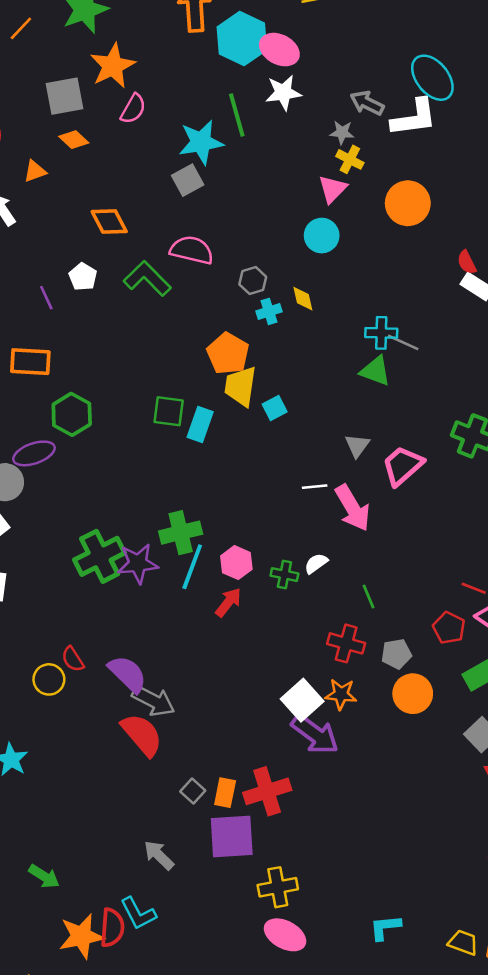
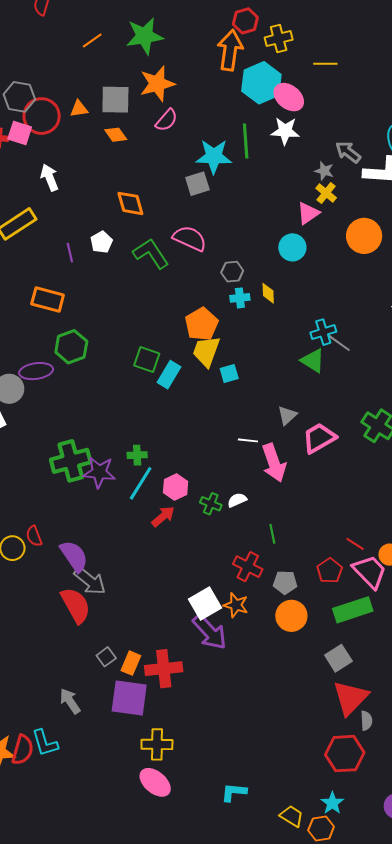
orange triangle: (35, 171) -> (79, 109), moved
cyan cross: (381, 333) -> (323, 332), turned -30
green cross: (181, 533) -> (137, 455), size x0.6

